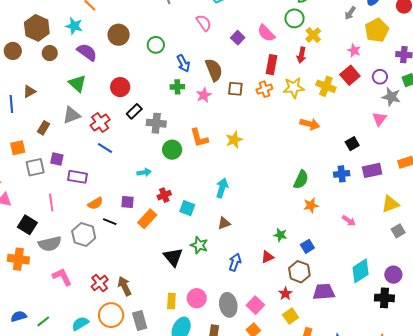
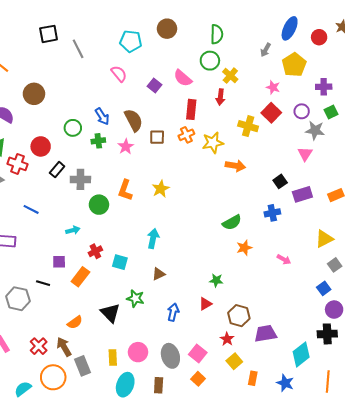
green circle: (156, 45) -> (73, 128), moved
yellow star: (294, 88) -> (213, 143), moved
red cross: (100, 122) -> (17, 164), moved, turned -30
orange L-shape: (199, 138) -> (125, 190), turned 40
purple rectangle: (372, 170) -> (302, 194), moved
green semicircle: (301, 180) -> (232, 222), turned 42
orange semicircle: (95, 203) -> (75, 322), moved
blue square: (307, 246) -> (324, 288), moved
cyan diamond: (361, 271) -> (301, 354), moved
gray rectangle: (140, 321) -> (82, 366), moved

